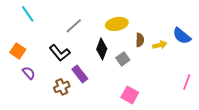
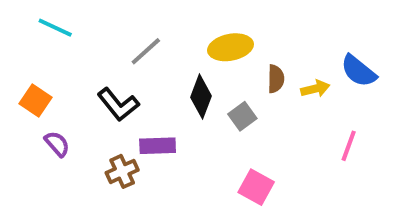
cyan line: (28, 14) -> (55, 28), turned -30
purple rectangle: (80, 74) -> (158, 146), turned -54
pink line: (187, 82) -> (349, 146), moved

